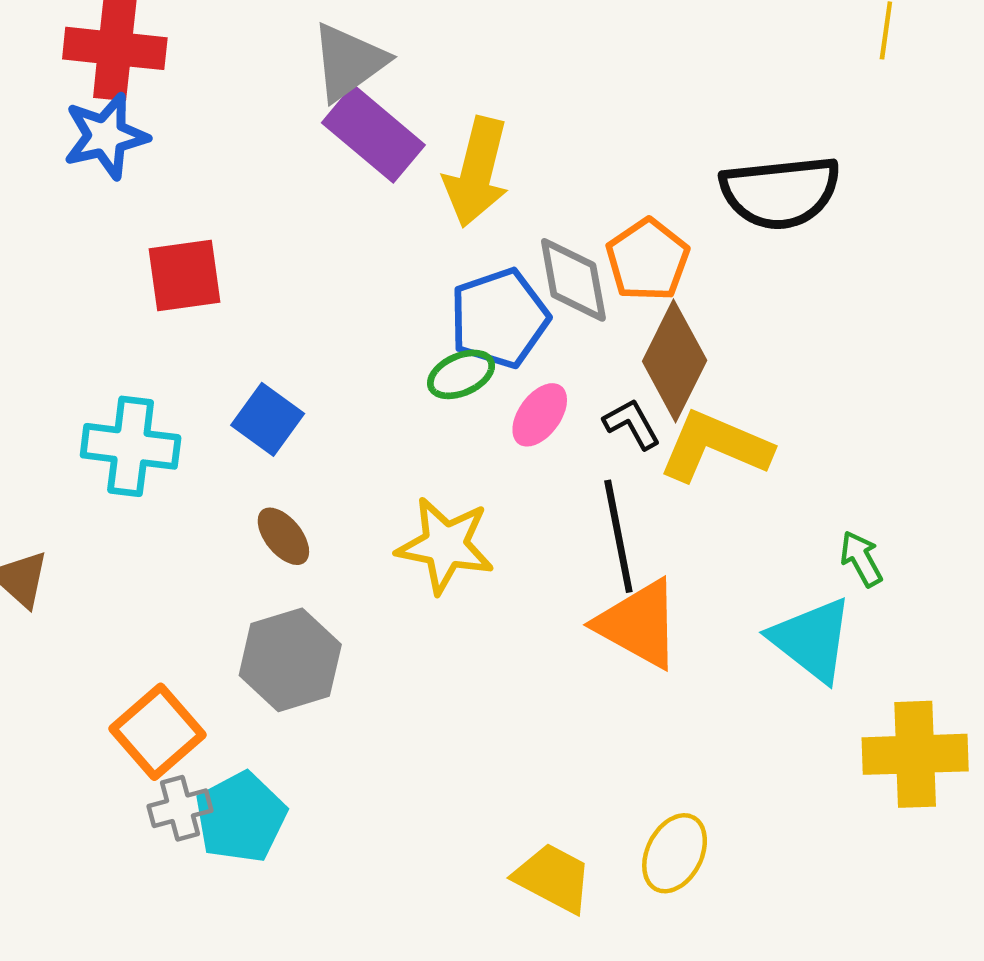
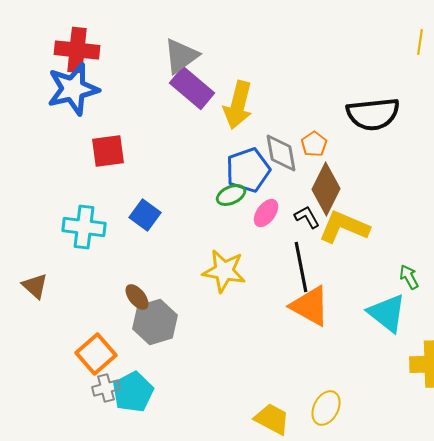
blue star: (106, 136) -> (73, 89), size x1.4
orange pentagon: (648, 260) -> (314, 144), size x0.7
brown ellipse: (283, 536) -> (137, 297), moved

